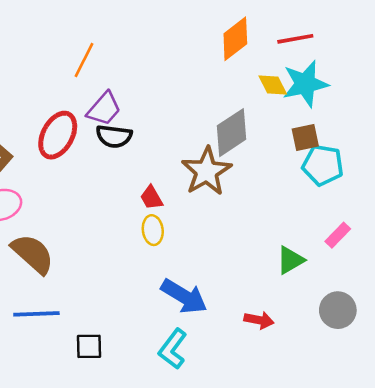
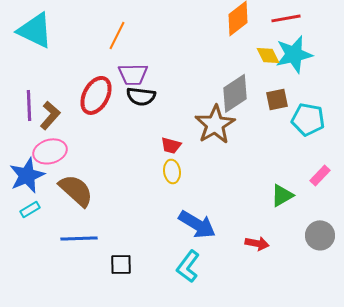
purple trapezoid: (104, 109) -> (133, 74), turned 48
brown square: (305, 138) -> (277, 99), moved
red trapezoid: (151, 198) -> (171, 145), turned -45

